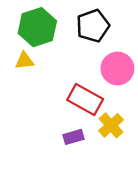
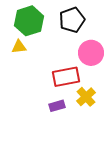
red rectangle: (85, 100) -> (66, 77), turned -40

